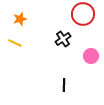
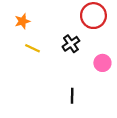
yellow line: (15, 43) -> (33, 48), moved

